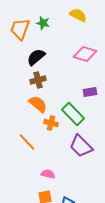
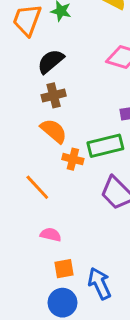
green rectangle: (73, 114) -> (105, 146), turned -60
pink semicircle: (48, 174) -> (51, 235), moved

